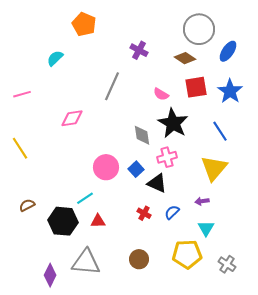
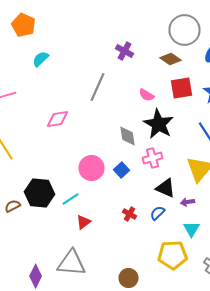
orange pentagon: (84, 24) -> (24, 25), moved
black triangle: (157, 183) -> (166, 188), moved
black hexagon: (63, 221) -> (40, 193), moved
red triangle: (98, 221) -> (84, 222), turned -35
brown circle: (139, 259) -> (128, 278), moved

